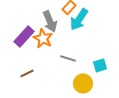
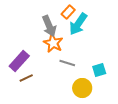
purple rectangle: (24, 36) -> (19, 61), moved
orange star: (43, 38) -> (53, 43), moved

